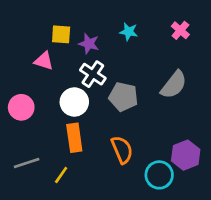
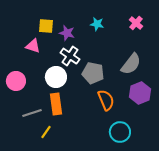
orange semicircle: (122, 150) -> (106, 100), moved
purple hexagon: (186, 155) -> (140, 93), moved
gray line: (27, 163) -> (32, 113), moved

